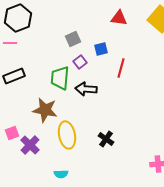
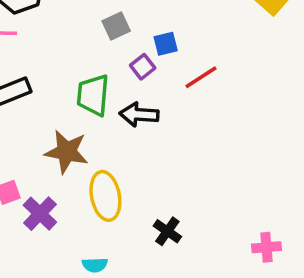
purple square: (80, 62) -> (143, 67), moved
red line: (121, 68) -> (201, 77), turned 42
black cross: (106, 139) -> (167, 231), moved

